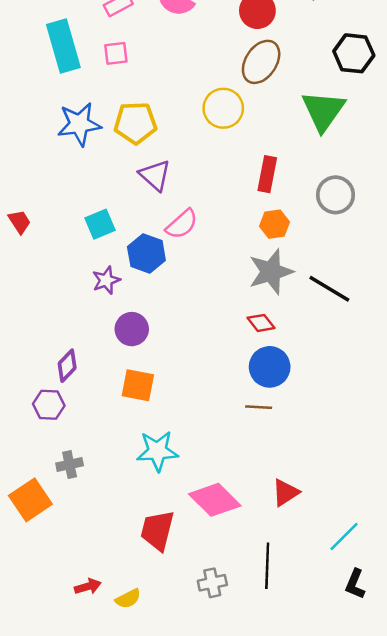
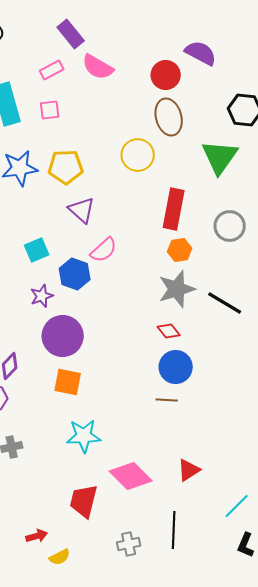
brown ellipse: (261, 62) -> (169, 117), turned -48
red rectangle: (267, 174) -> (174, 209), size x1.4
purple circle: (132, 329) -> (63, 336), size x1.5
red arrow: (88, 586) -> (37, 536), moved

